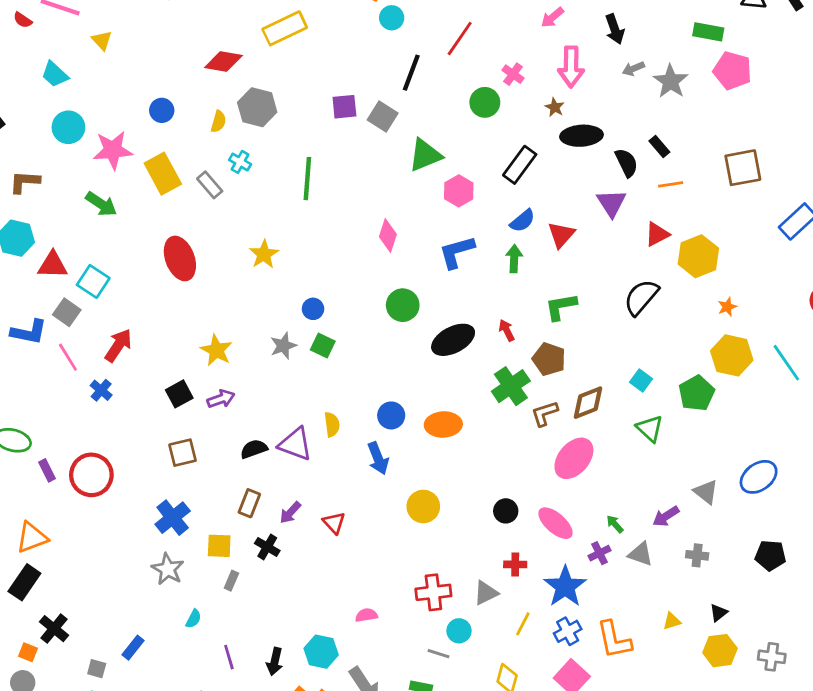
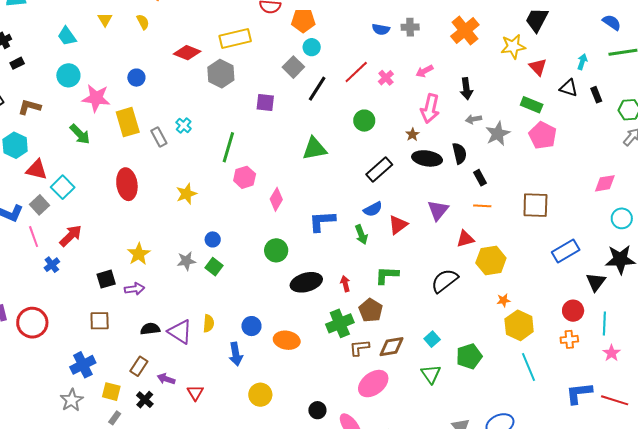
pink cross: (513, 74) -> (386, 78), moved
gray hexagon: (257, 107) -> (221, 74), moved
gray square: (383, 116) -> (293, 67), moved
yellow semicircle: (218, 122) -> (143, 22), moved, turned -56
black semicircle: (626, 163) -> (459, 153), moved
pink hexagon: (459, 191) -> (245, 177), moved
green arrow: (514, 259) -> (361, 235), turned 144
yellow hexagon: (732, 355) -> (519, 325), moved
cyan line: (786, 363) -> (529, 367), moved
purple arrow: (290, 512) -> (166, 379), turned 54

